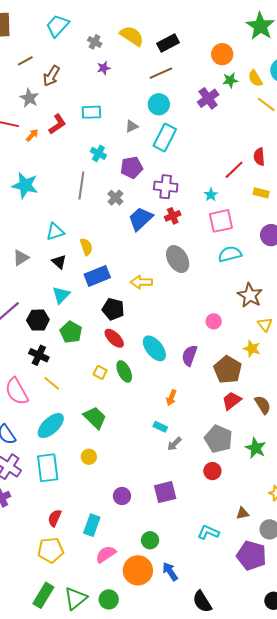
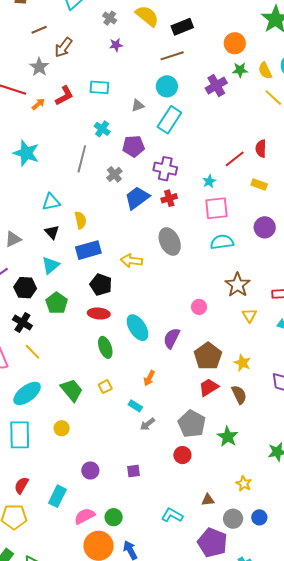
gray triangle: (21, 258) -> (13, 239), moved
red ellipse: (114, 338) -> (99, 314), turned -45
yellow star: (252, 349) -> (242, 363), moved
yellow square: (100, 372) -> (105, 387), moved, turned 32
purple square: (165, 492) -> (134, 471), size x0.6
pink semicircle: (106, 554) -> (85, 516), moved

